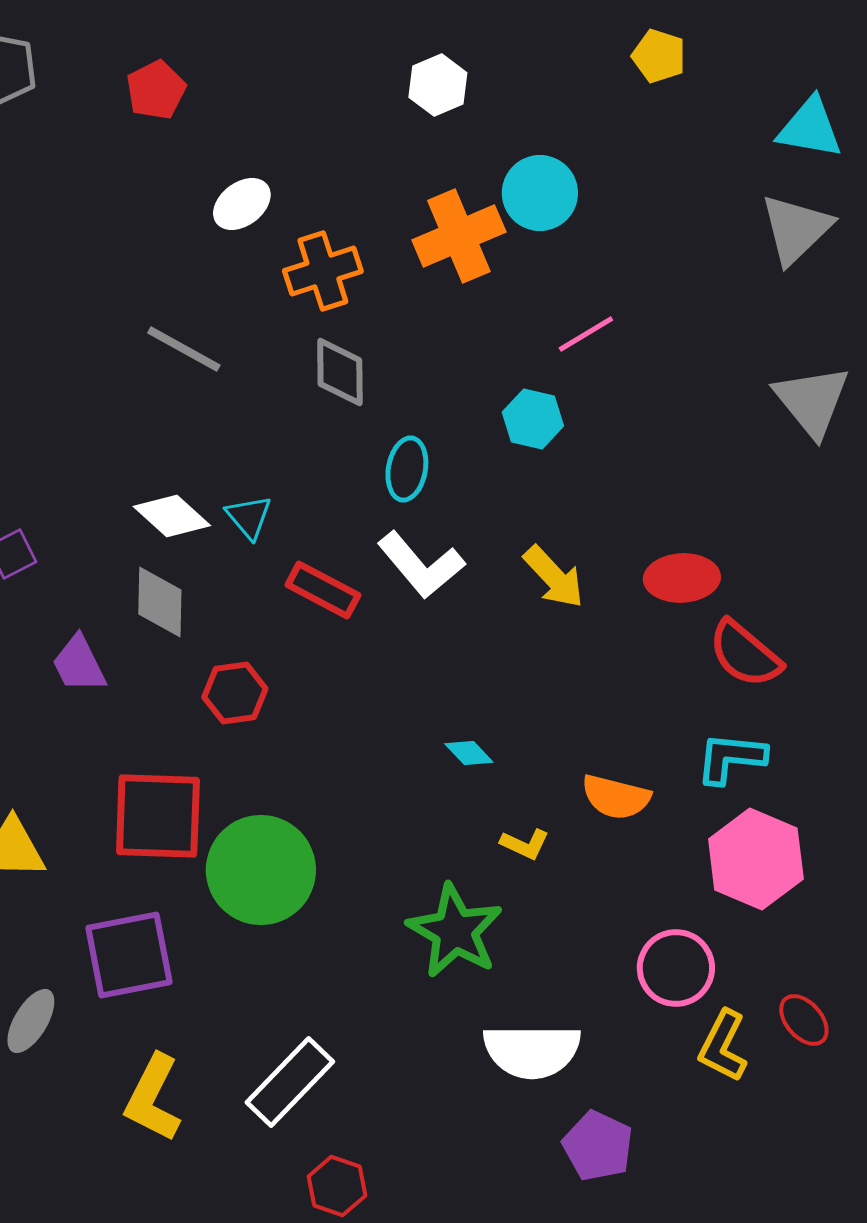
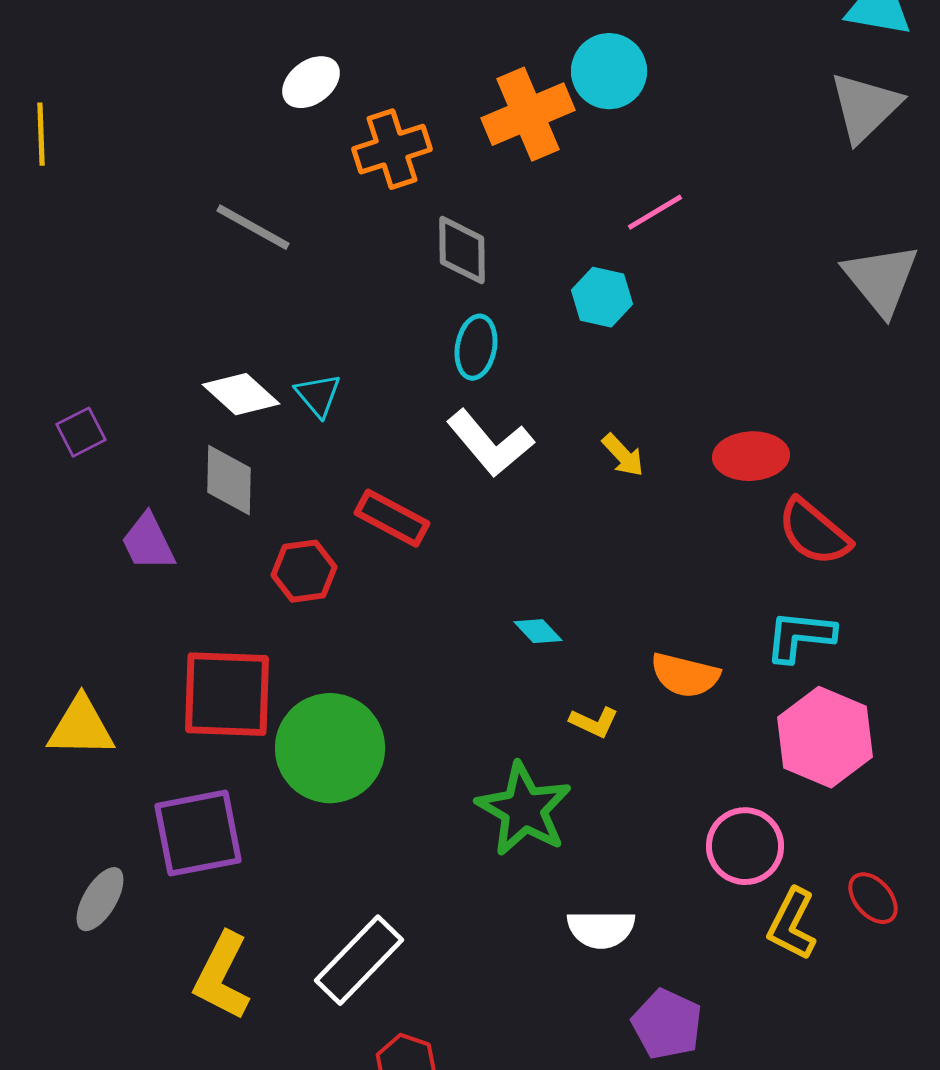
gray diamond: (340, 372) -> (462, 250), moved
yellow arrow: (554, 577) -> (623, 455), size x0.7
red rectangle: (323, 590) -> (392, 518), moved
white semicircle: (532, 1051) -> (601, 929), size x0.7

